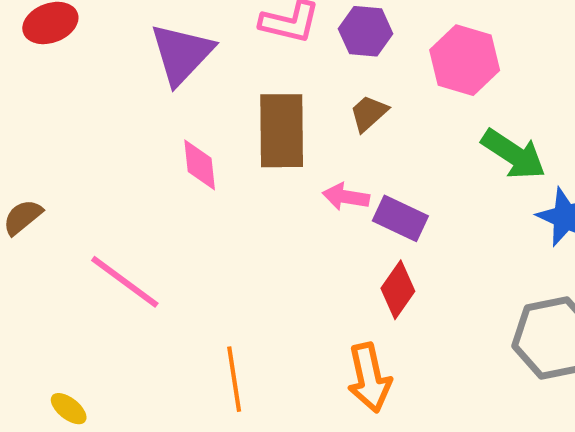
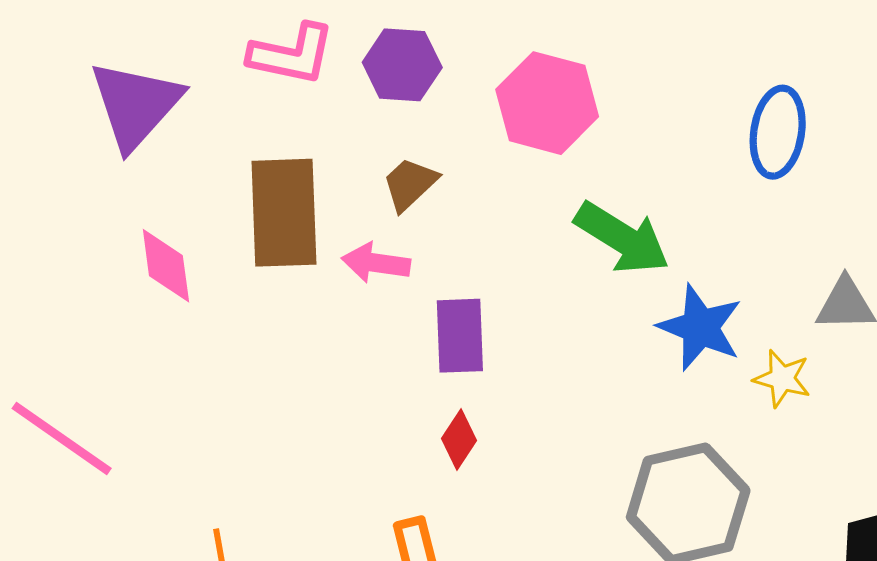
pink arrow: (346, 197) -> (376, 263), moved
purple rectangle: (400, 218) -> (460, 336), turned 64
red diamond: (398, 290) -> (459, 440), size x0.7

